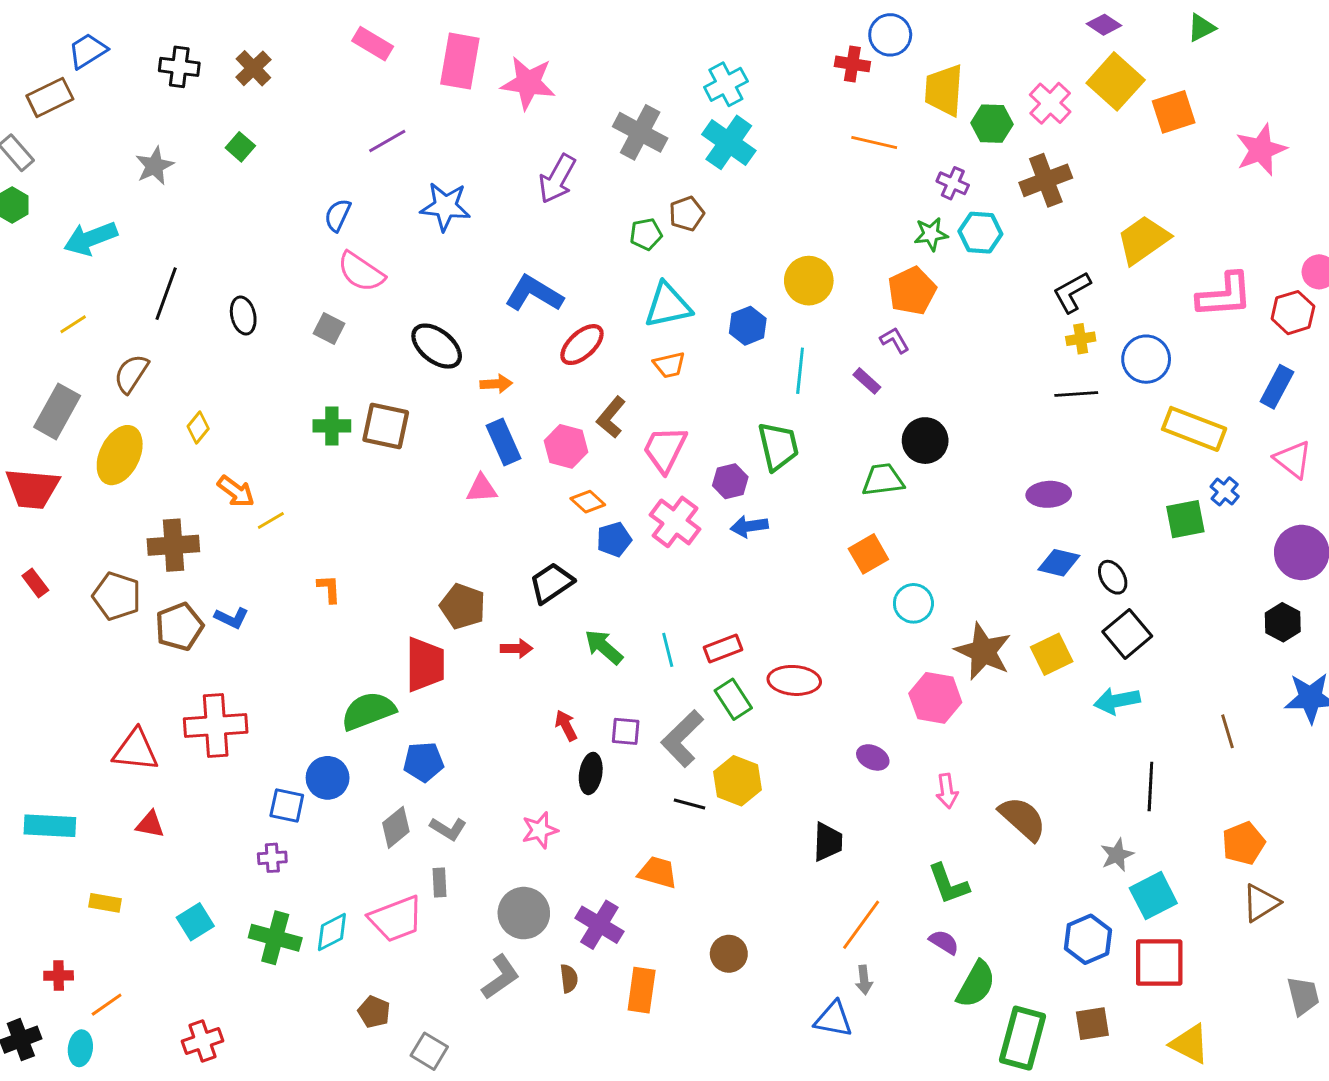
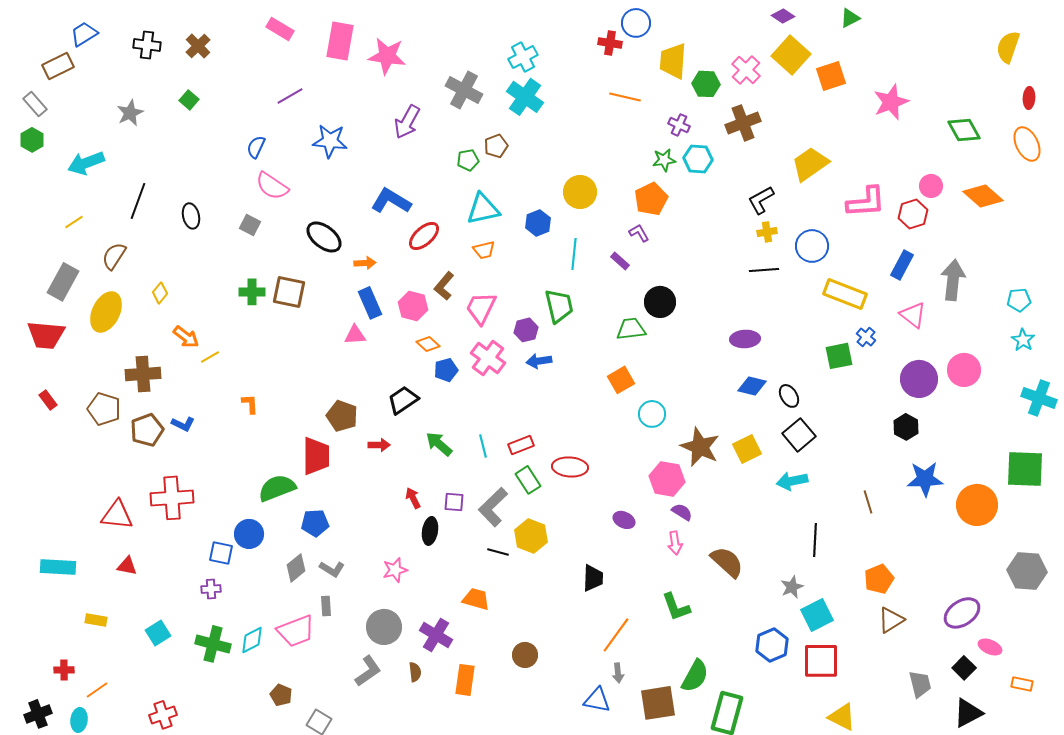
purple semicircle: (944, 942) -> (682, 512), moved
brown square: (1092, 1024) -> (658, 703), moved, size x1.5

